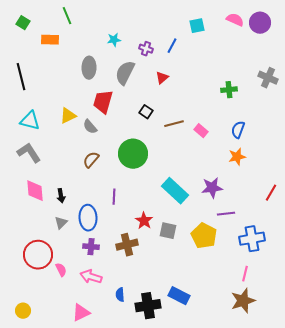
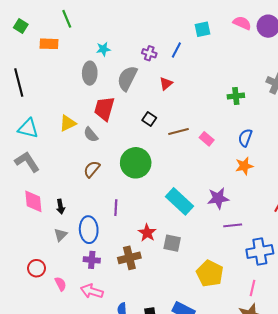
cyan star: (114, 40) -> (103, 49), moved
yellow pentagon: (204, 236) -> (210, 273), moved
red circle: (38, 255) -> (36, 268), size x0.6

